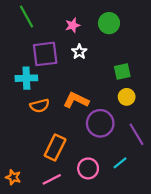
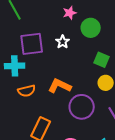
green circle: (109, 23) -> (91, 28), moved
pink star: (73, 25) -> (70, 13), moved
green square: (122, 72) -> (102, 60), turned 35

